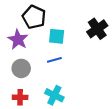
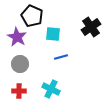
blue line: (54, 60) -> (61, 57), moved

